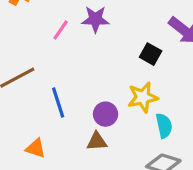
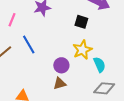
pink line: (61, 30) -> (12, 20), moved
blue line: (58, 103) -> (29, 45), moved

